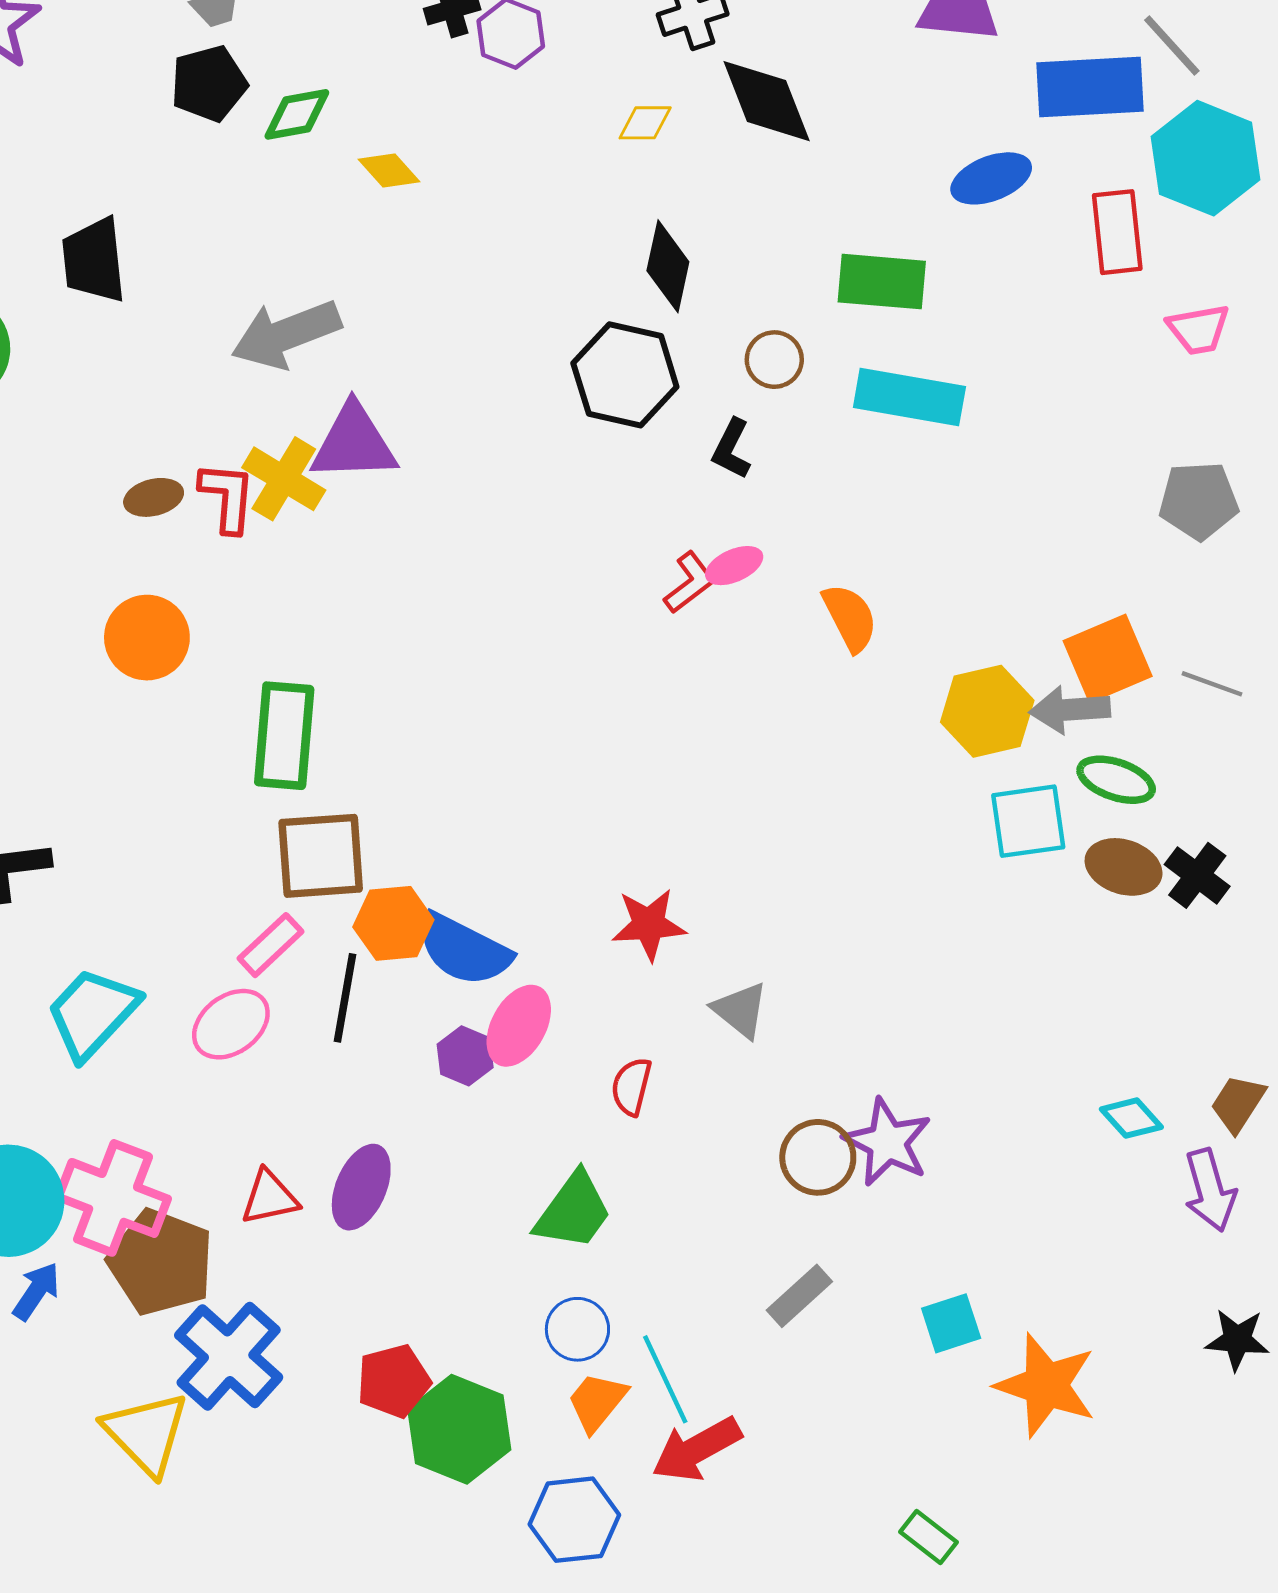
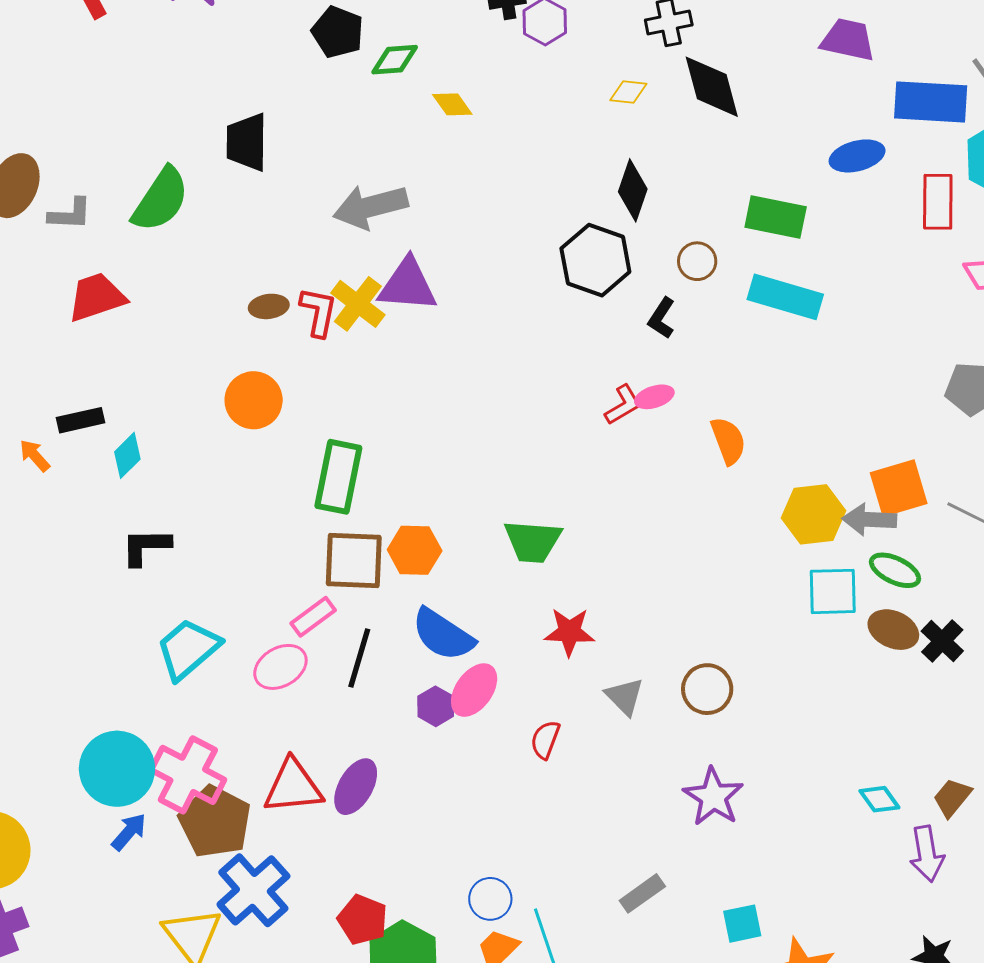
black pentagon: (209, 83) -> (338, 32), turned 30
orange hexagon: (393, 923) -> (415, 550), moved
brown circle: (818, 1157) -> (707, 689), moved
red triangle: (270, 1197) -> (293, 787), size x1.5
green trapezoid: (573, 1211) -> (533, 541), moved, turned 52
red pentagon: (394, 1381) -> (363, 920), turned 30

